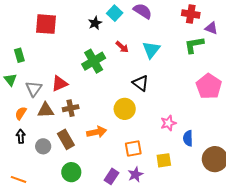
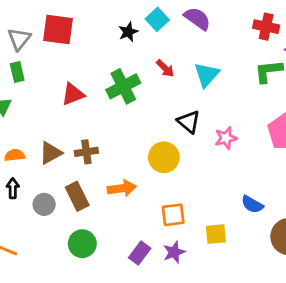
red triangle: (60, 84) -> (73, 94), moved
gray triangle: (34, 89) -> (19, 39), moved
brown triangle: (46, 110) -> (51, 153), turned -30
orange semicircle: (21, 113) -> (15, 155), turned 48
pink star: (168, 123) -> (226, 138), moved
blue semicircle: (188, 138) -> (252, 204), turned -63

